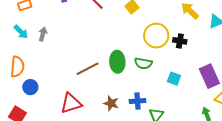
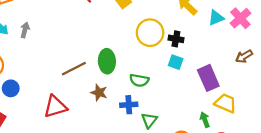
green semicircle: (143, 63) -> (139, 80), moved
cyan square: (174, 79) -> (176, 62), moved
brown star: (111, 103) -> (99, 93), moved

